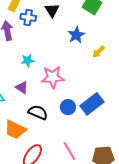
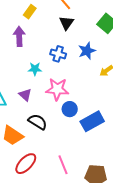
blue cross: (28, 17) -> (58, 54), moved
blue circle: (68, 107) -> (70, 109), moved

